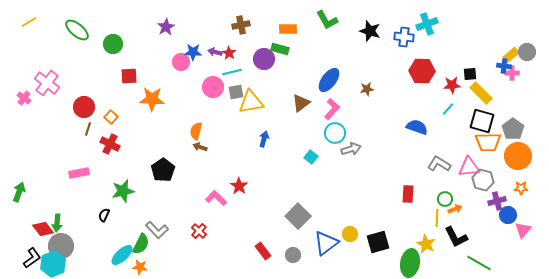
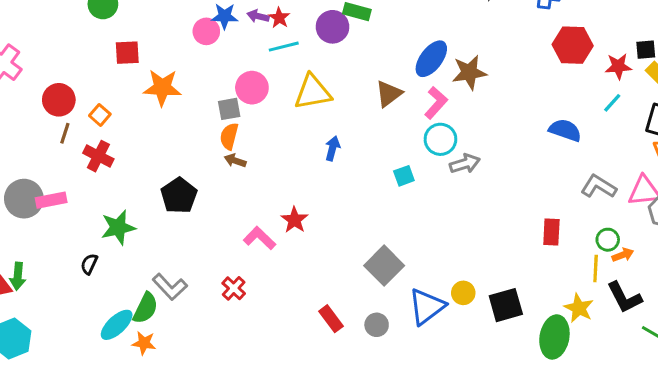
pink circle: (213, 87) -> (252, 88), moved
brown star: (367, 89) -> (469, 72), moved, size x1.6
gray square: (236, 92) -> (229, 109), moved
cyan square: (311, 157) -> (404, 176), turned 32
gray circle: (61, 246) -> (24, 199), moved

